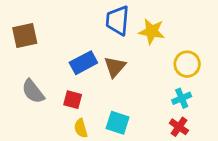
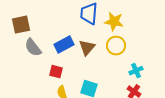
yellow circle: (187, 64) -> (116, 46), moved
gray semicircle: (33, 91) -> (33, 48), moved

